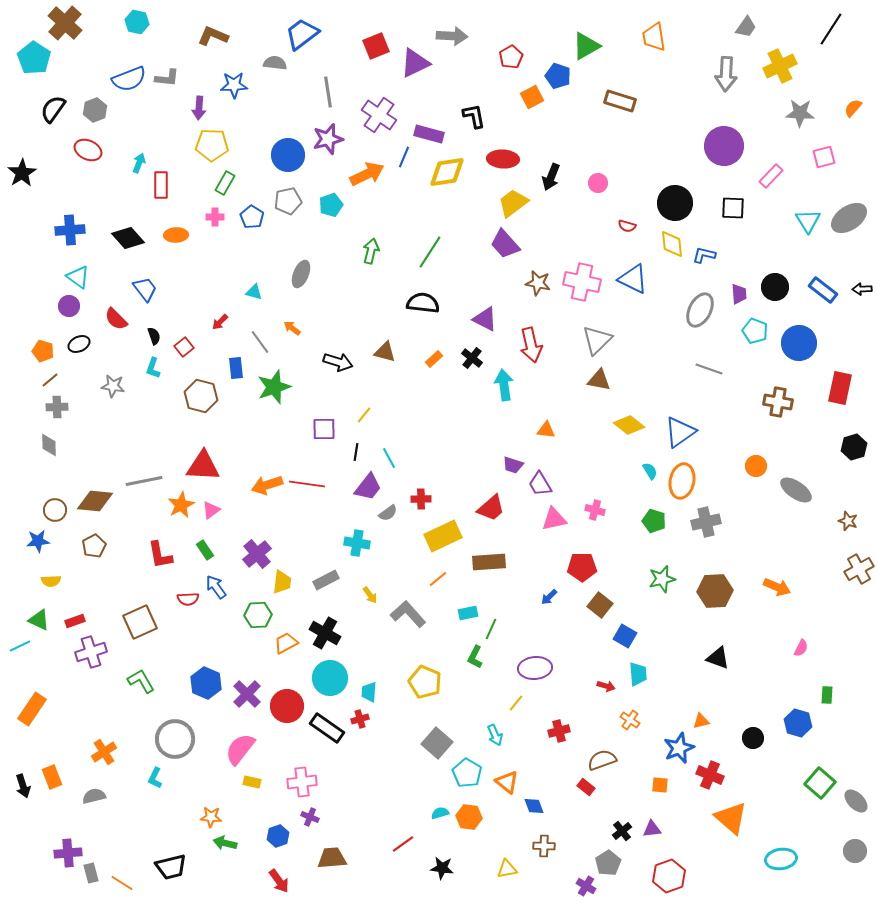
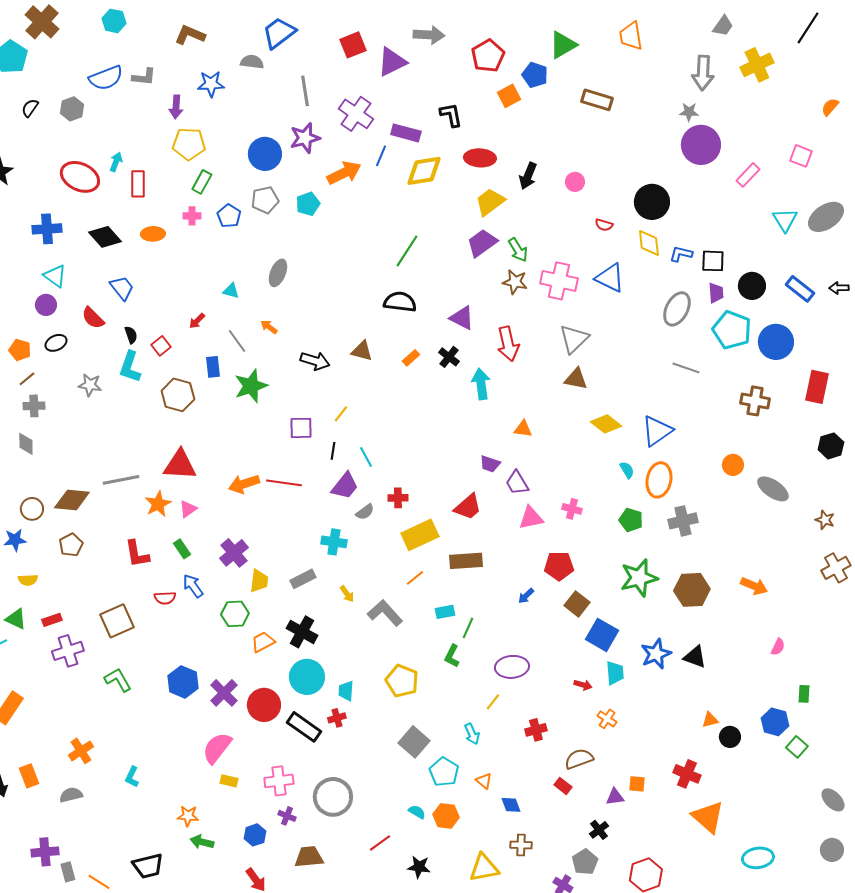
red pentagon: (511, 57) -> (488, 56), size x1.4
black semicircle: (53, 109) -> (30, 108), size x0.7
gray star: (800, 113) -> (689, 112), moved, size x0.7
red ellipse: (88, 150) -> (80, 177), moved, size x1.4
pink square: (824, 157) -> (801, 156), turned 35
black square: (733, 208) -> (713, 261), moved
purple trapezoid: (505, 244) -> (482, 243), turned 96
green arrow: (371, 251) -> (518, 250), moved, turned 135
cyan pentagon: (755, 331) -> (732, 330), size x1.5
cyan L-shape: (153, 368) -> (130, 367), size x1.5
green star: (662, 579) -> (639, 578), size x1.4
blue square: (625, 636) -> (602, 635), size x1.4
orange triangle: (701, 721) -> (710, 720), moved
gray circle: (175, 739) -> (333, 797), moved
blue star: (679, 748) -> (656, 654), moved
orange triangle: (507, 782) -> (484, 781), size x0.7
green square: (820, 783) -> (797, 747), moved, size x0.7
cyan semicircle: (440, 813) -> (417, 812), turned 48
purple triangle: (652, 829) -> (615, 797), moved
yellow triangle: (507, 869) -> (484, 868), size x1.5

